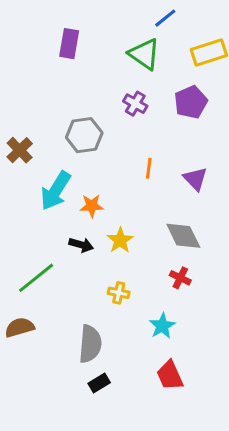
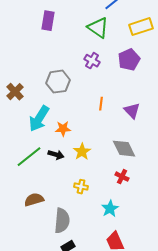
green line: (36, 278) -> (29, 157), moved
brown semicircle: (20, 327) -> (34, 200), moved

